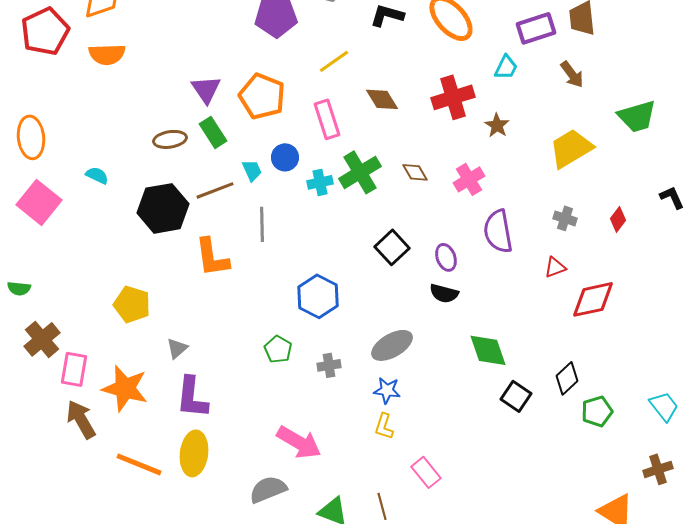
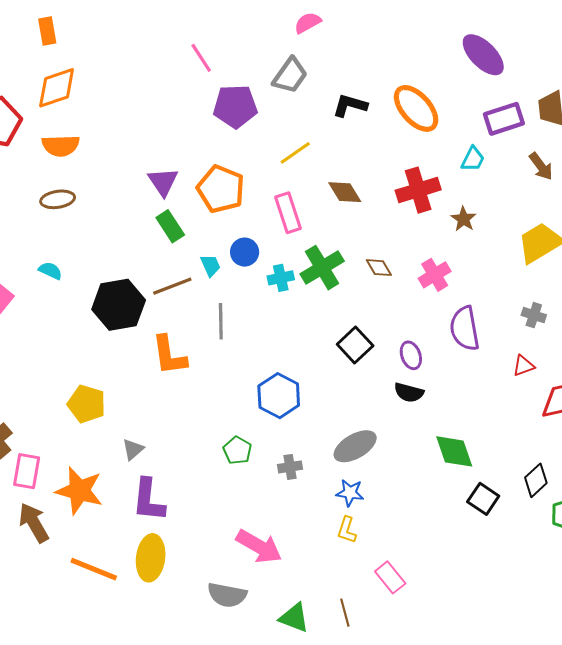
brown ellipse: (170, 139) -> (58, 199), moved
gray semicircle: (268, 489) -> (227, 595), turned -147

